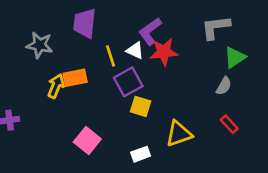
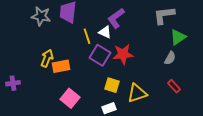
gray star: (40, 45) -> (41, 16), moved
red star: (164, 52) -> (123, 54), moved
orange rectangle: (75, 78) -> (61, 66), moved
purple square: (128, 82) -> (100, 55), turned -30
yellow square: (141, 106) -> (112, 85), moved

